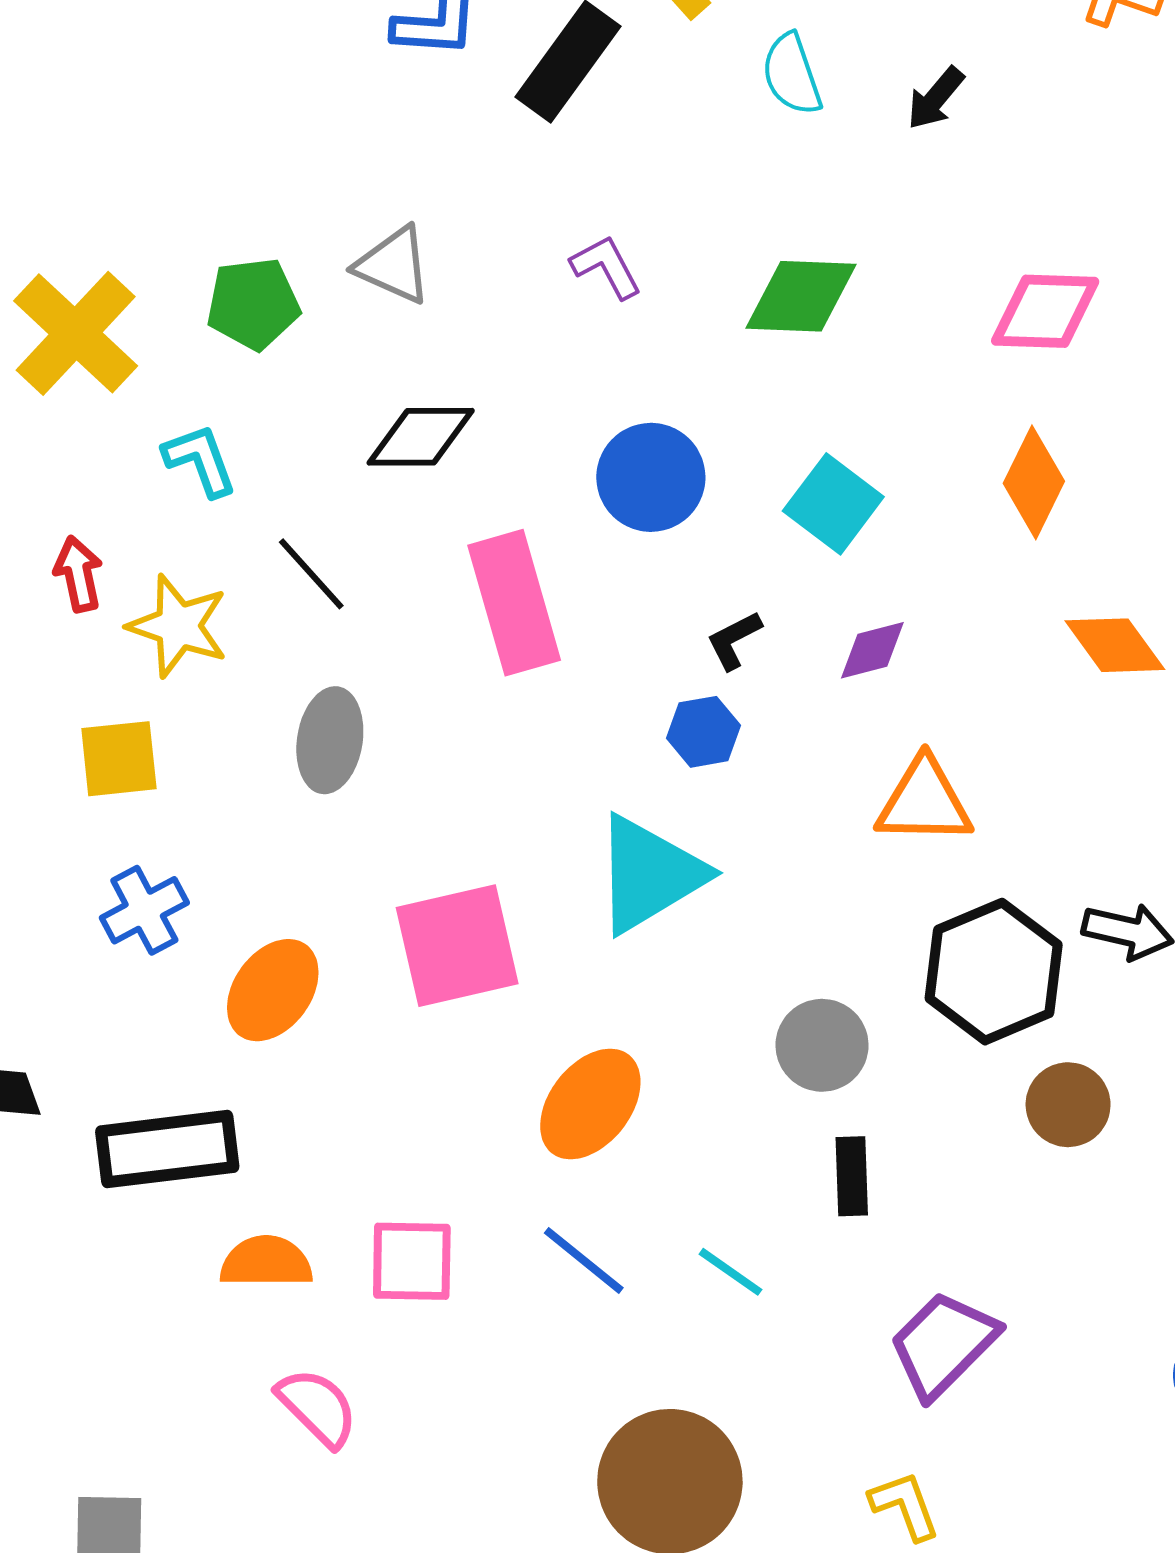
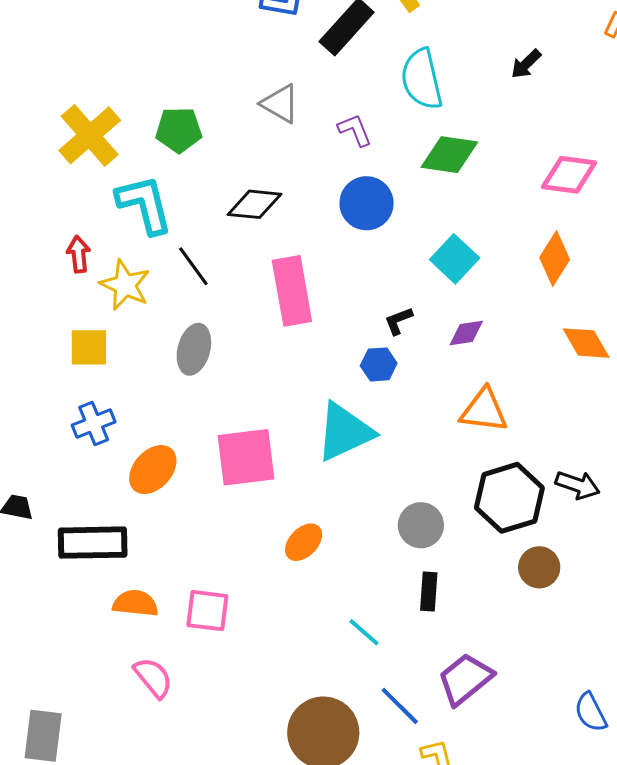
cyan semicircle: (792, 74) -> (422, 79), moved, size x1.5
gray triangle: (393, 265) -> (280, 104), moved
cyan L-shape: (200, 460) -> (144, 204), size x1.6
blue circle: (651, 477) -> (367, 203), moved
orange ellipse: (590, 1104) -> (304, 542), size x0.7
blue line: (584, 1260) -> (400, 706), moved

